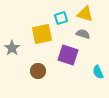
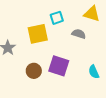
yellow triangle: (85, 14) -> (92, 14), moved
purple square: (68, 55) -> (59, 66), moved

